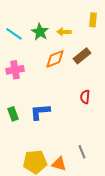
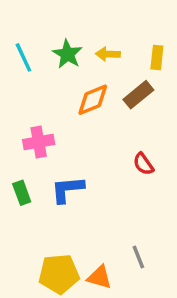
yellow rectangle: (93, 20) -> (157, 57), moved
cyan line: (14, 34) -> (23, 57), turned 30
pink cross: (15, 70) -> (39, 142), moved
red semicircle: (85, 97) -> (143, 164), turned -40

